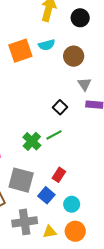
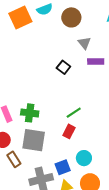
green line: (54, 135) -> (74, 113), moved
green cross: (32, 141) -> (30, 113), moved, turned -30
blue square: (46, 195) -> (63, 167), moved, turned 35

